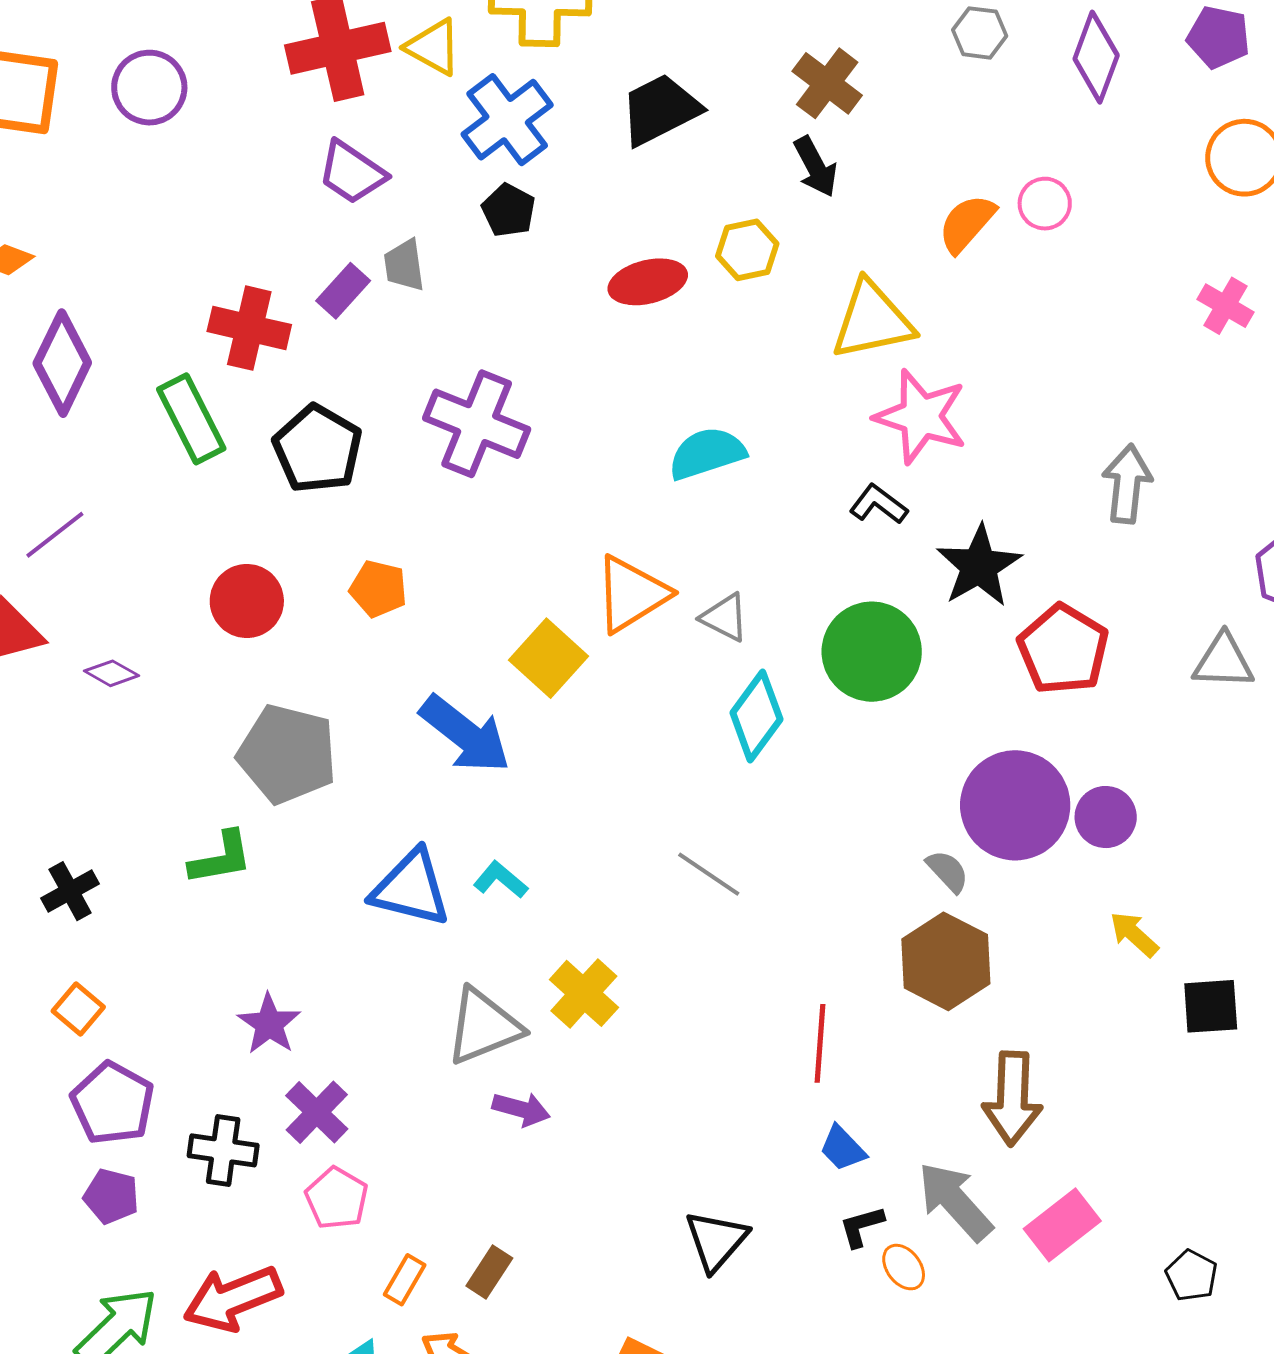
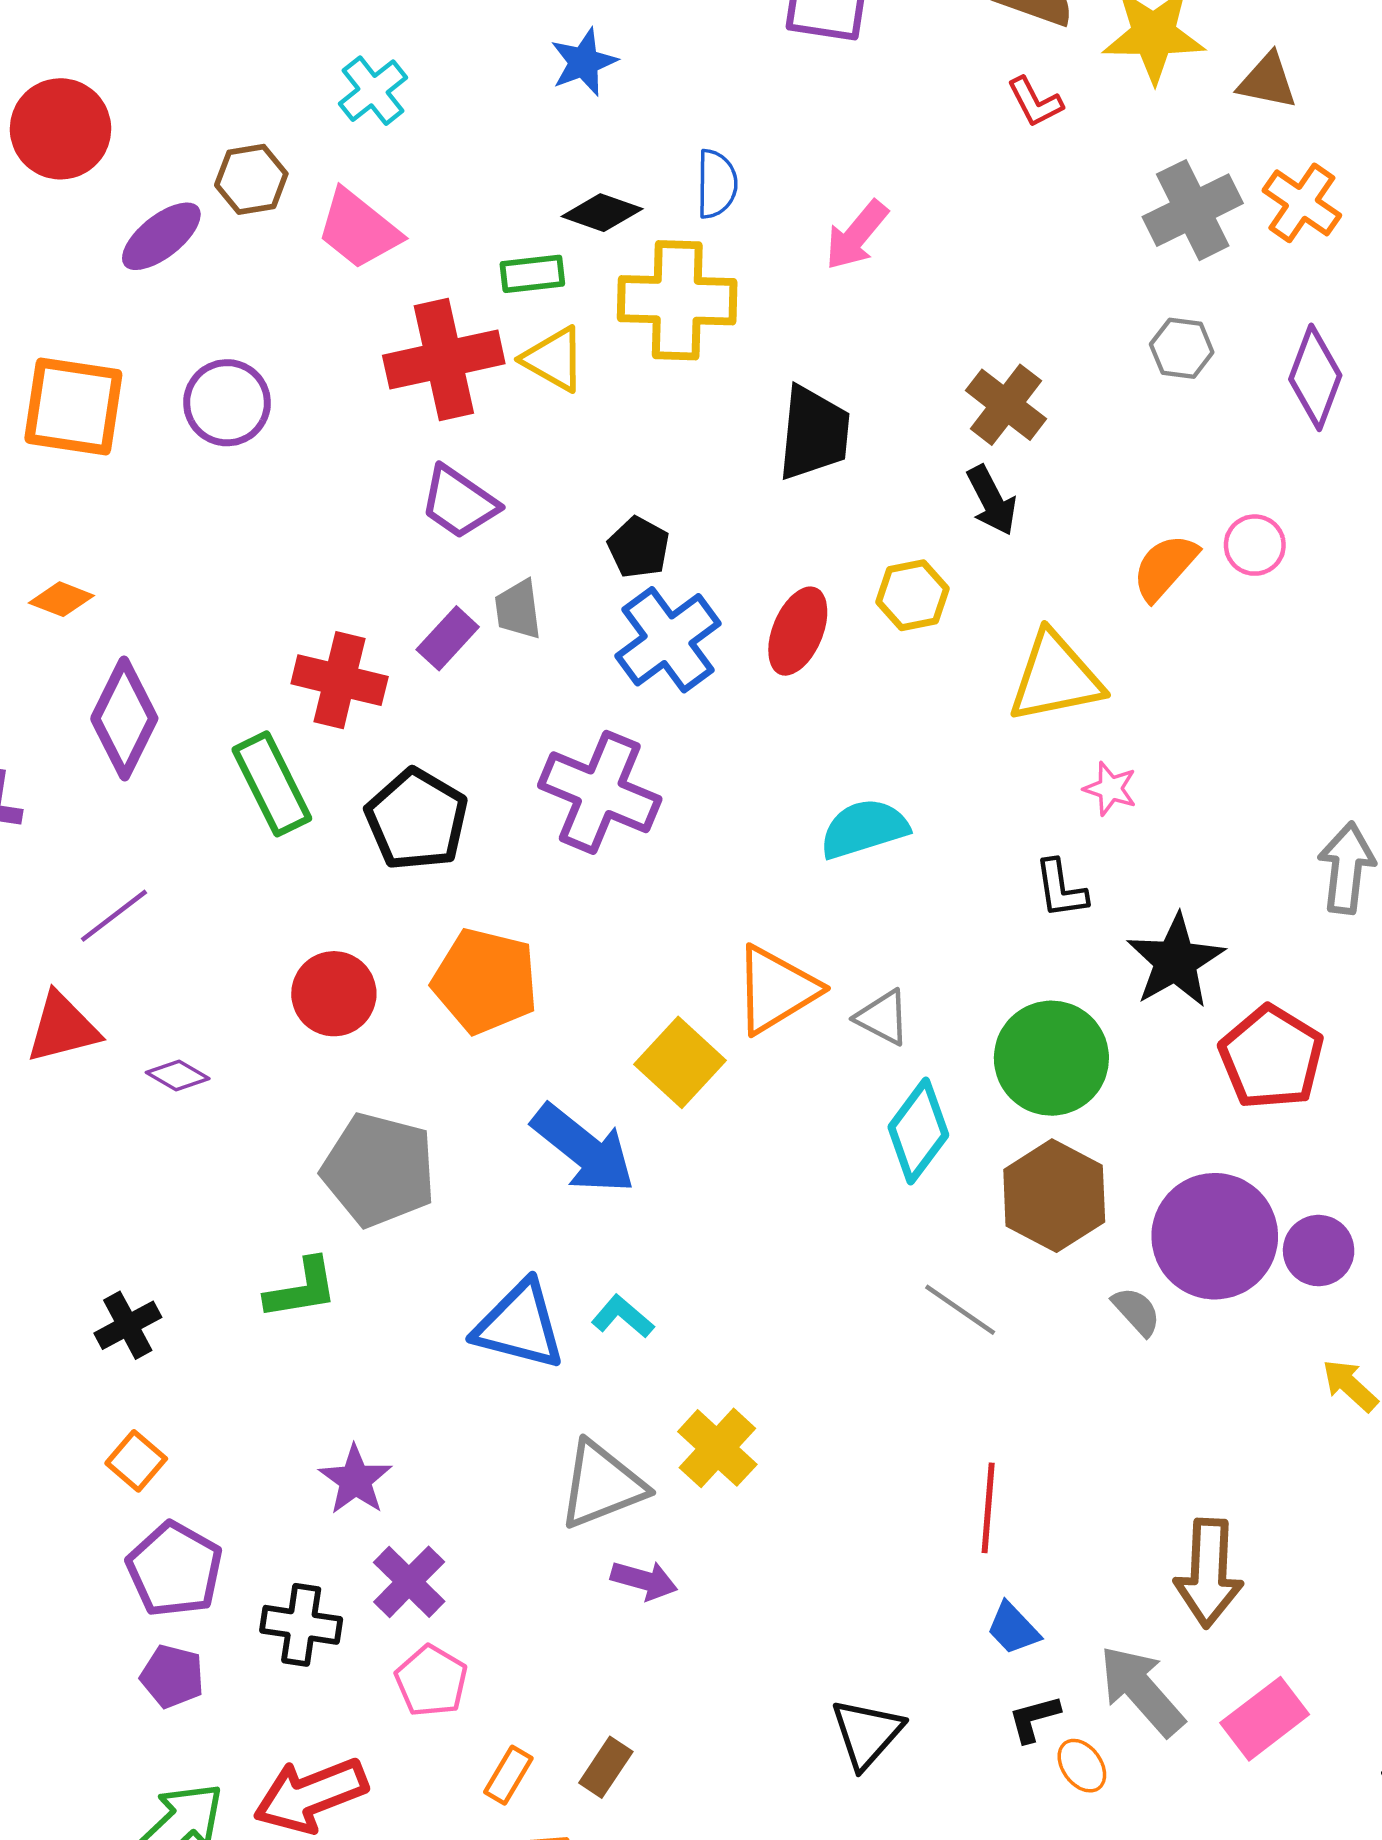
black trapezoid: (660, 110) -> (814, 433), turned 122
blue cross: (507, 120) -> (668, 640), moved
red ellipse: (648, 282) -> (798, 631), turned -54
pink star: (921, 417) -> (1110, 789), size x0.5
black L-shape: (878, 504) -> (1061, 889), turned -136
orange pentagon: (378, 589) -> (485, 981), size x1.6
gray line: (709, 874) -> (960, 1310), moved
brown hexagon: (946, 961) -> (1054, 1196), moved

